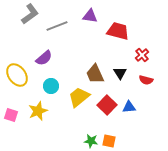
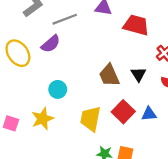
purple semicircle: (44, 58) -> (51, 44), moved
yellow ellipse: (17, 75) -> (18, 53), moved
yellow trapezoid: (79, 97) -> (90, 119), moved, turned -40

